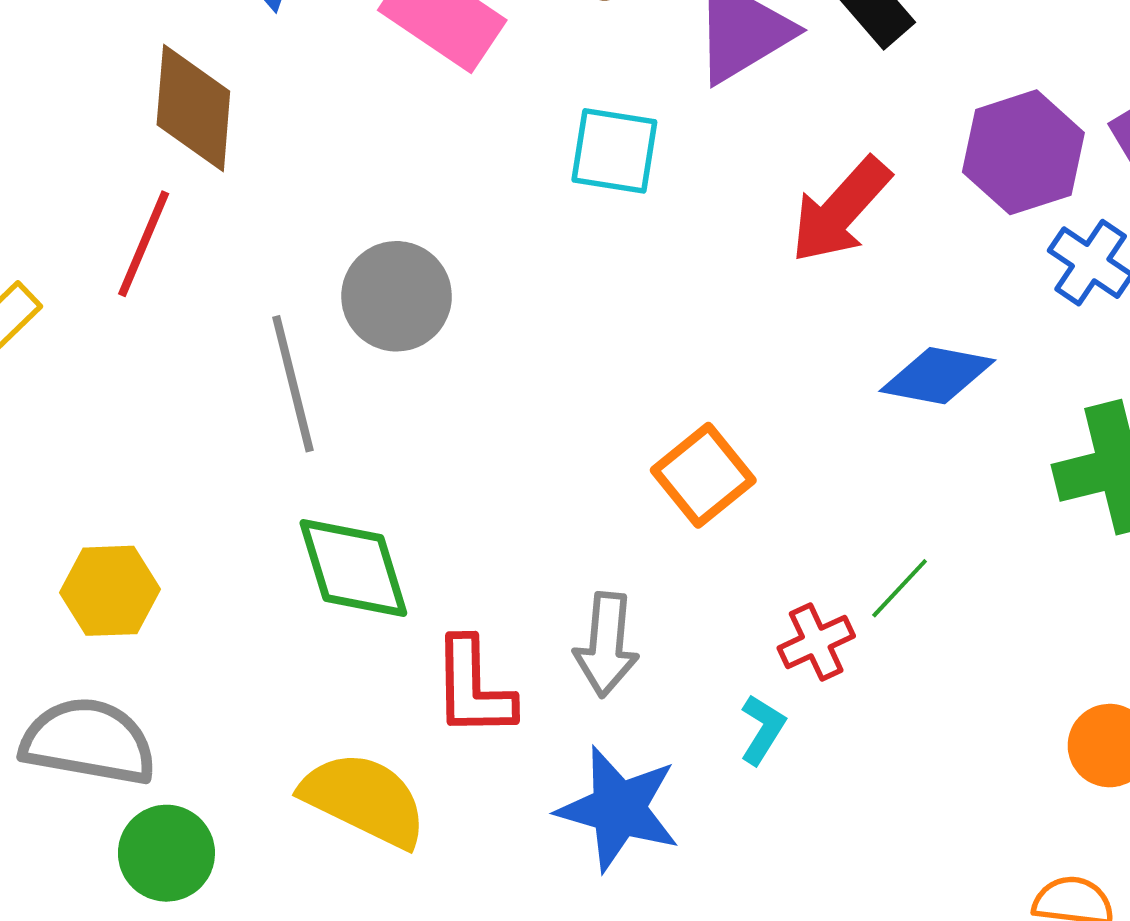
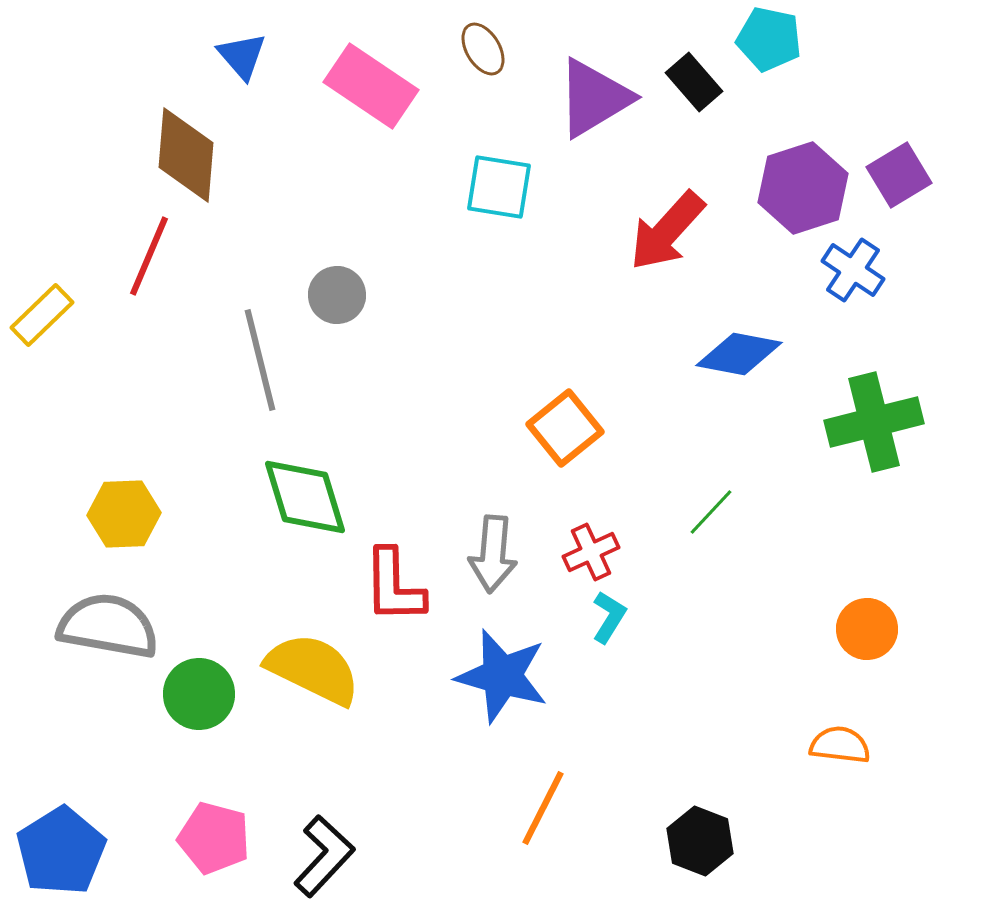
gray circle: (397, 296) -> (337, 295), size x0.7
red cross: (816, 642) -> (591, 552), moved
green circle: (166, 853) -> (199, 694), moved

